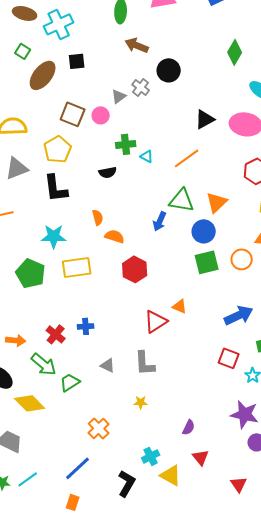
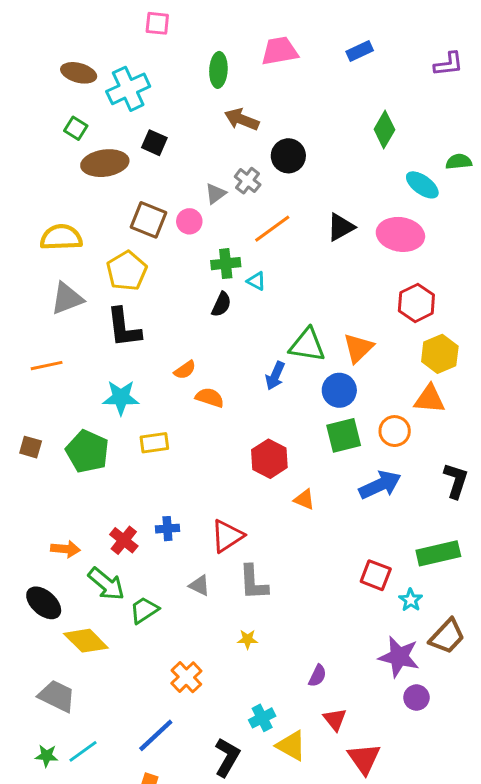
black square: (77, 61) -> (154, 143), turned 30
brown ellipse: (43, 75) -> (105, 163), turned 44
orange line: (187, 158) -> (272, 229), moved
black semicircle: (108, 172) -> (221, 304), moved, turned -54
orange semicircle: (98, 217) -> (185, 370), turned 70
yellow rectangle: (77, 267) -> (154, 443), size x0.7
red hexagon: (135, 269) -> (269, 459), moved
blue arrow: (239, 315) -> (380, 485), moved
red triangle: (156, 321) -> (227, 536), moved
red triangle: (239, 484) -> (364, 759), moved, size x1.4

